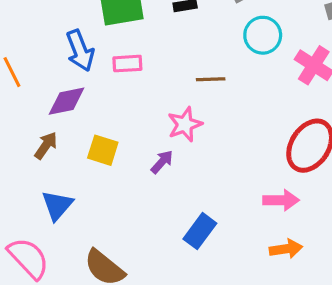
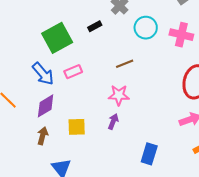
pink star: (185, 124) -> (119, 95), turned -30

